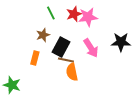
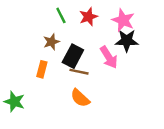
pink star: (88, 17) -> (123, 20), moved, turned 30
black star: (121, 42) -> (127, 41), moved
orange semicircle: (72, 72) -> (80, 98), moved, turned -36

